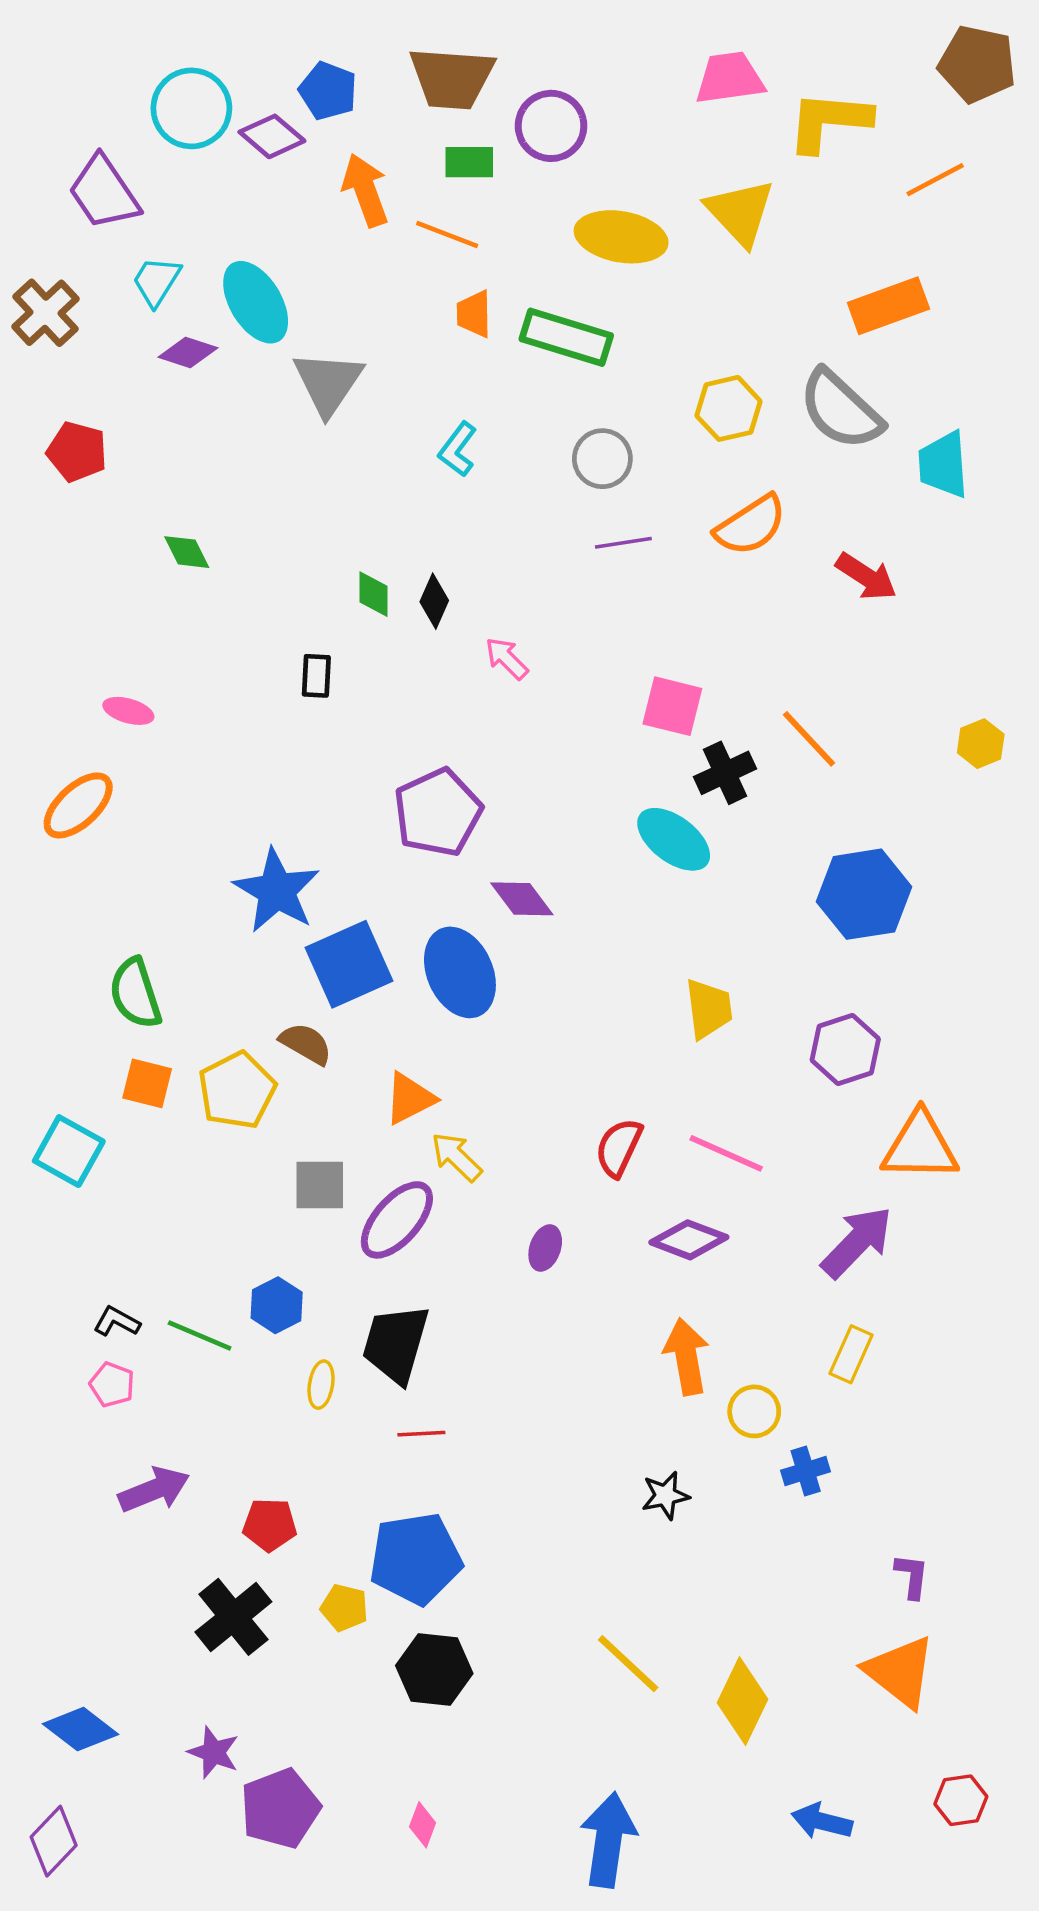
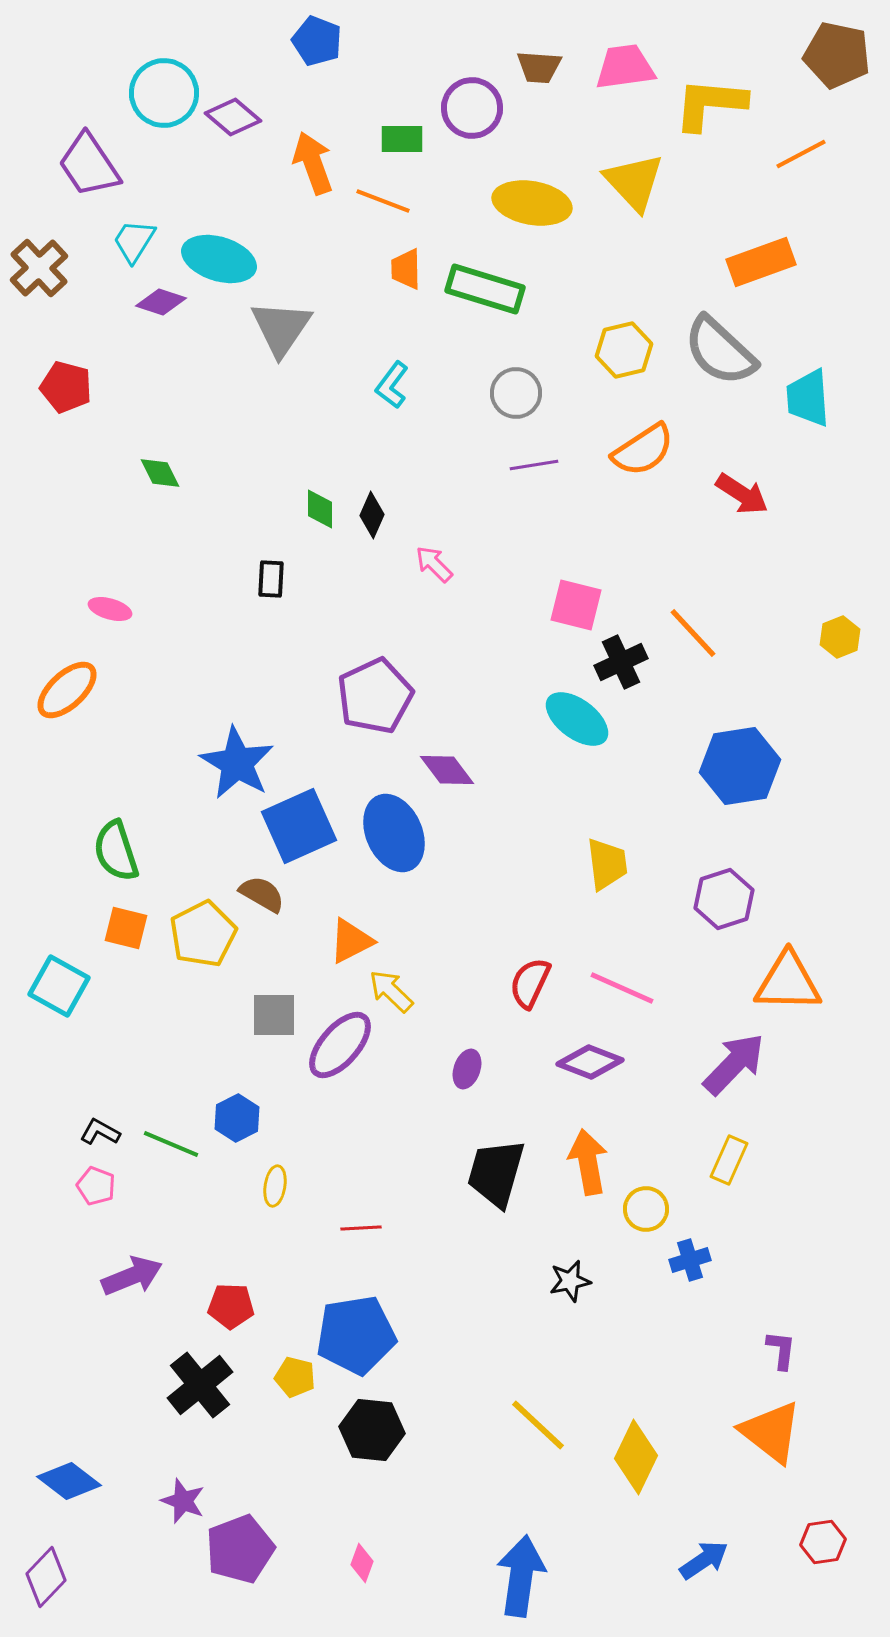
brown trapezoid: (452, 78) -> (539, 67), moved, size x0.6
blue pentagon: (328, 91) -> (317, 41), moved
cyan ellipse: (256, 302) -> (219, 259), turned -42
black trapezoid: (396, 1344) -> (496, 1173), moved
blue arrow: (822, 1821) -> (704, 1560), turned 132

